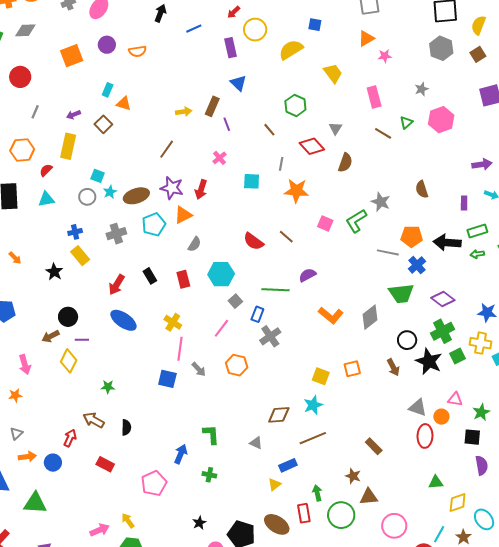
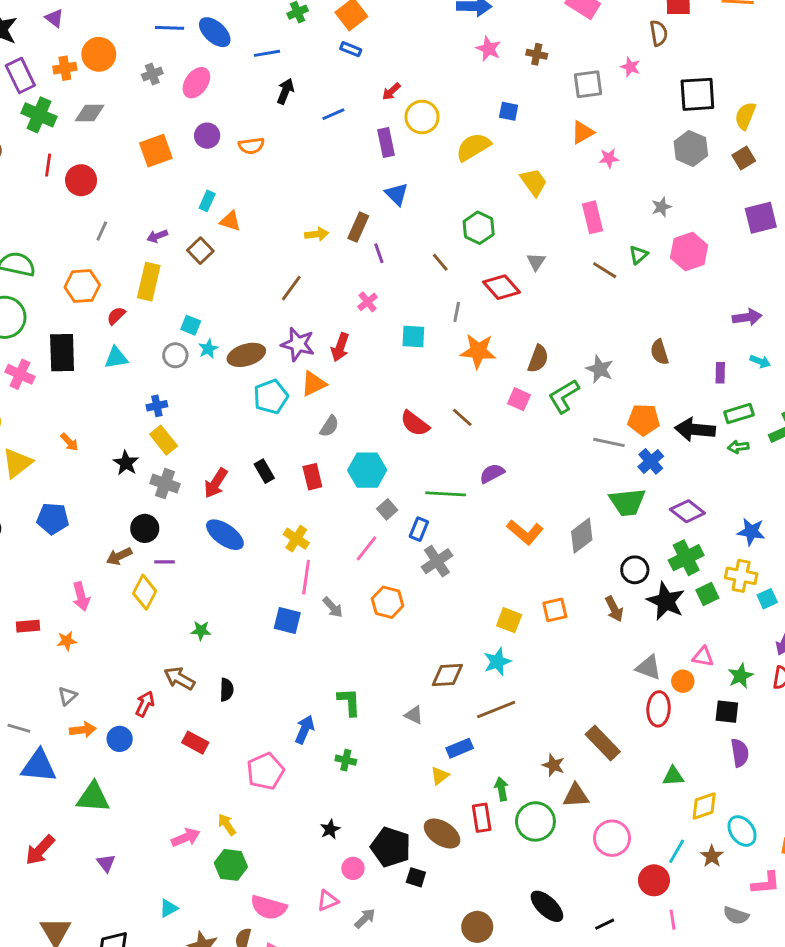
brown semicircle: (345, 163) -> (538, 359), moved
gray cross: (116, 234) -> (165, 484), moved, turned 36
brown rectangle: (374, 446) -> (603, 743), moved, size x1.4

